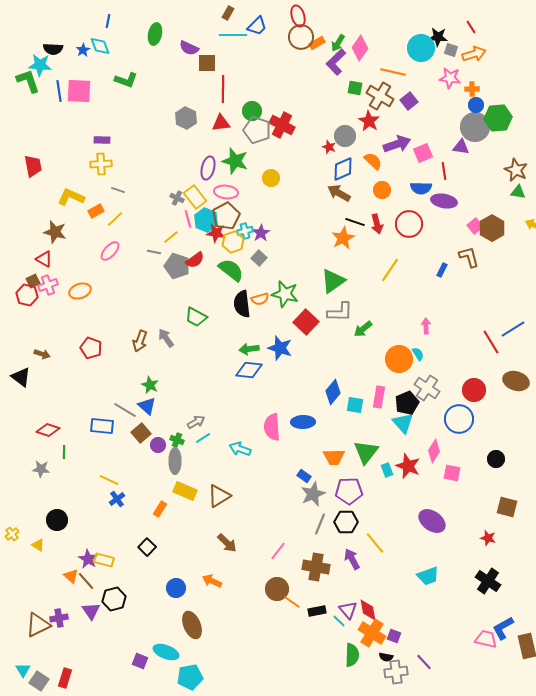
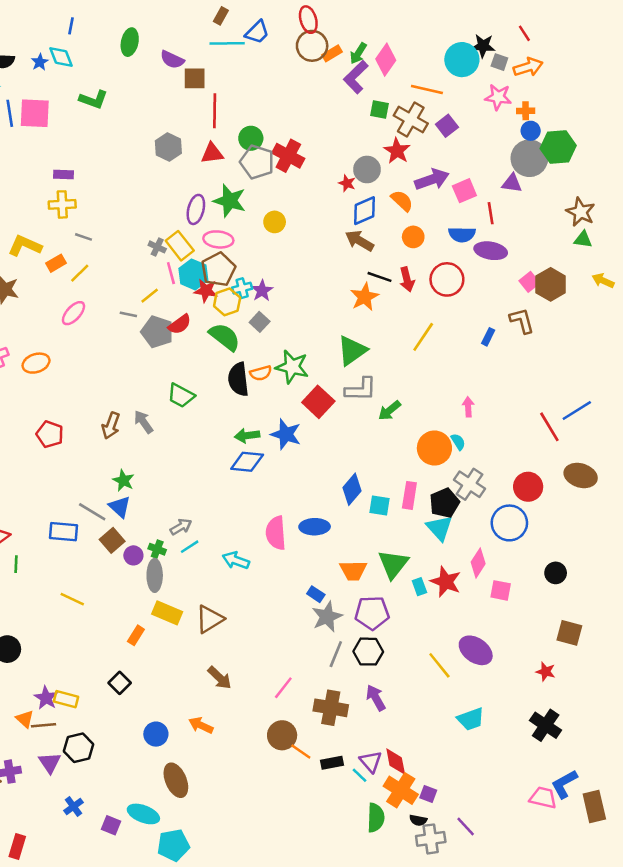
blue cross: (117, 499) -> (73, 806), moved
yellow line: (375, 543) -> (439, 665), moved
brown line: (86, 581) -> (44, 725), turned -54

